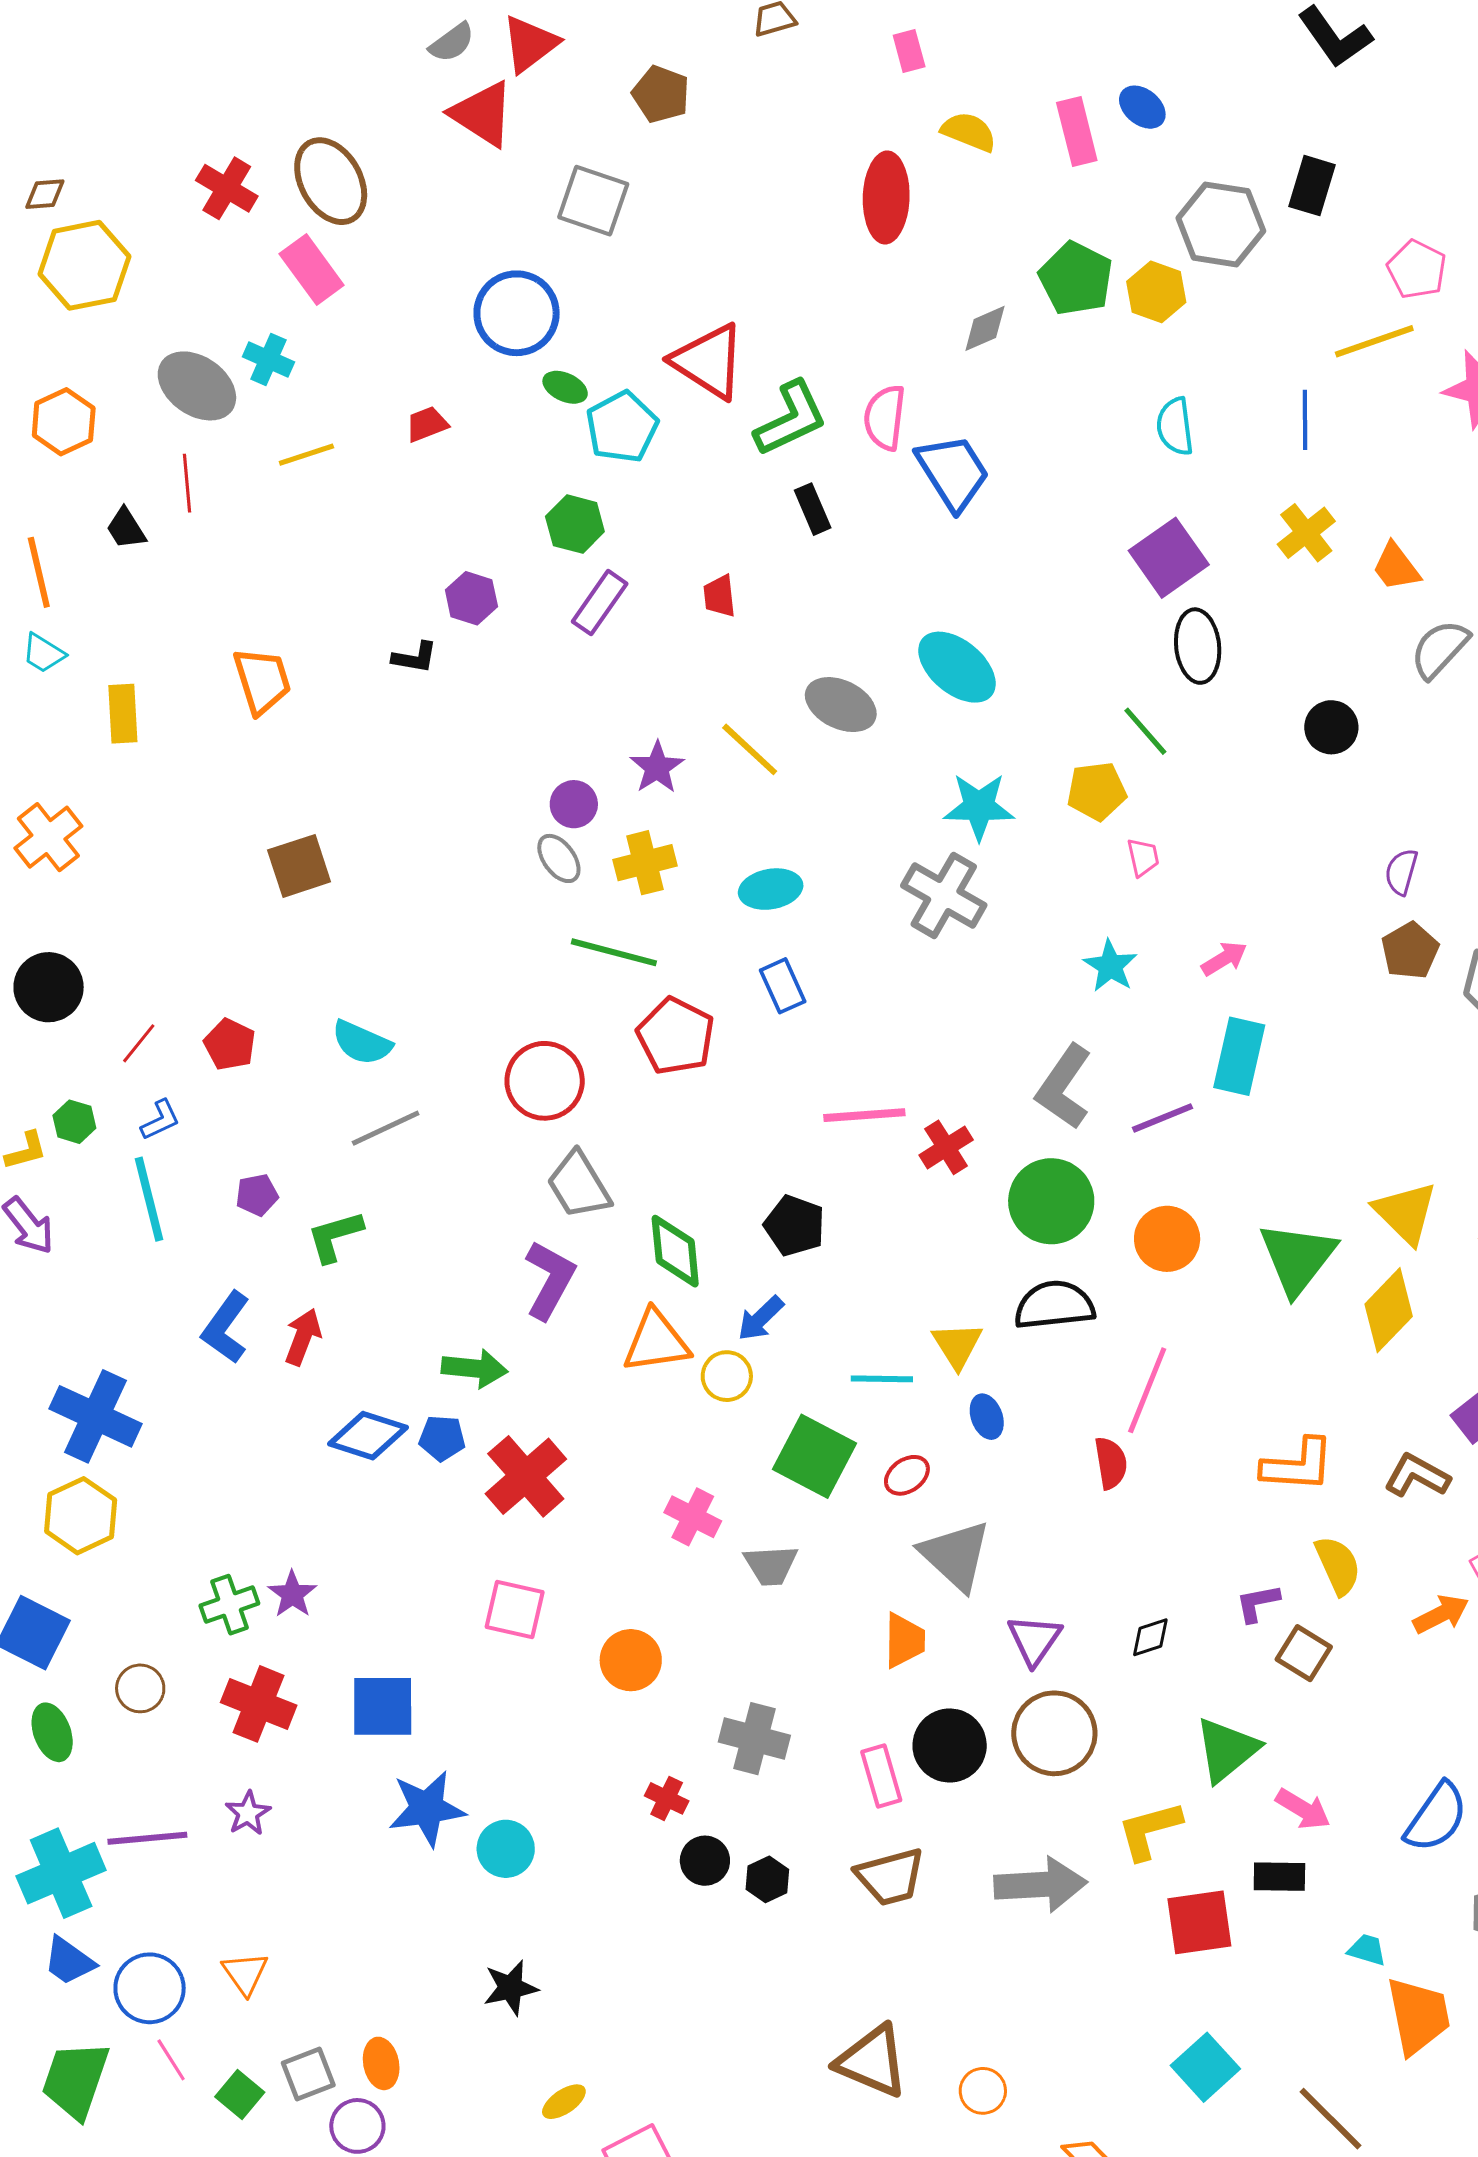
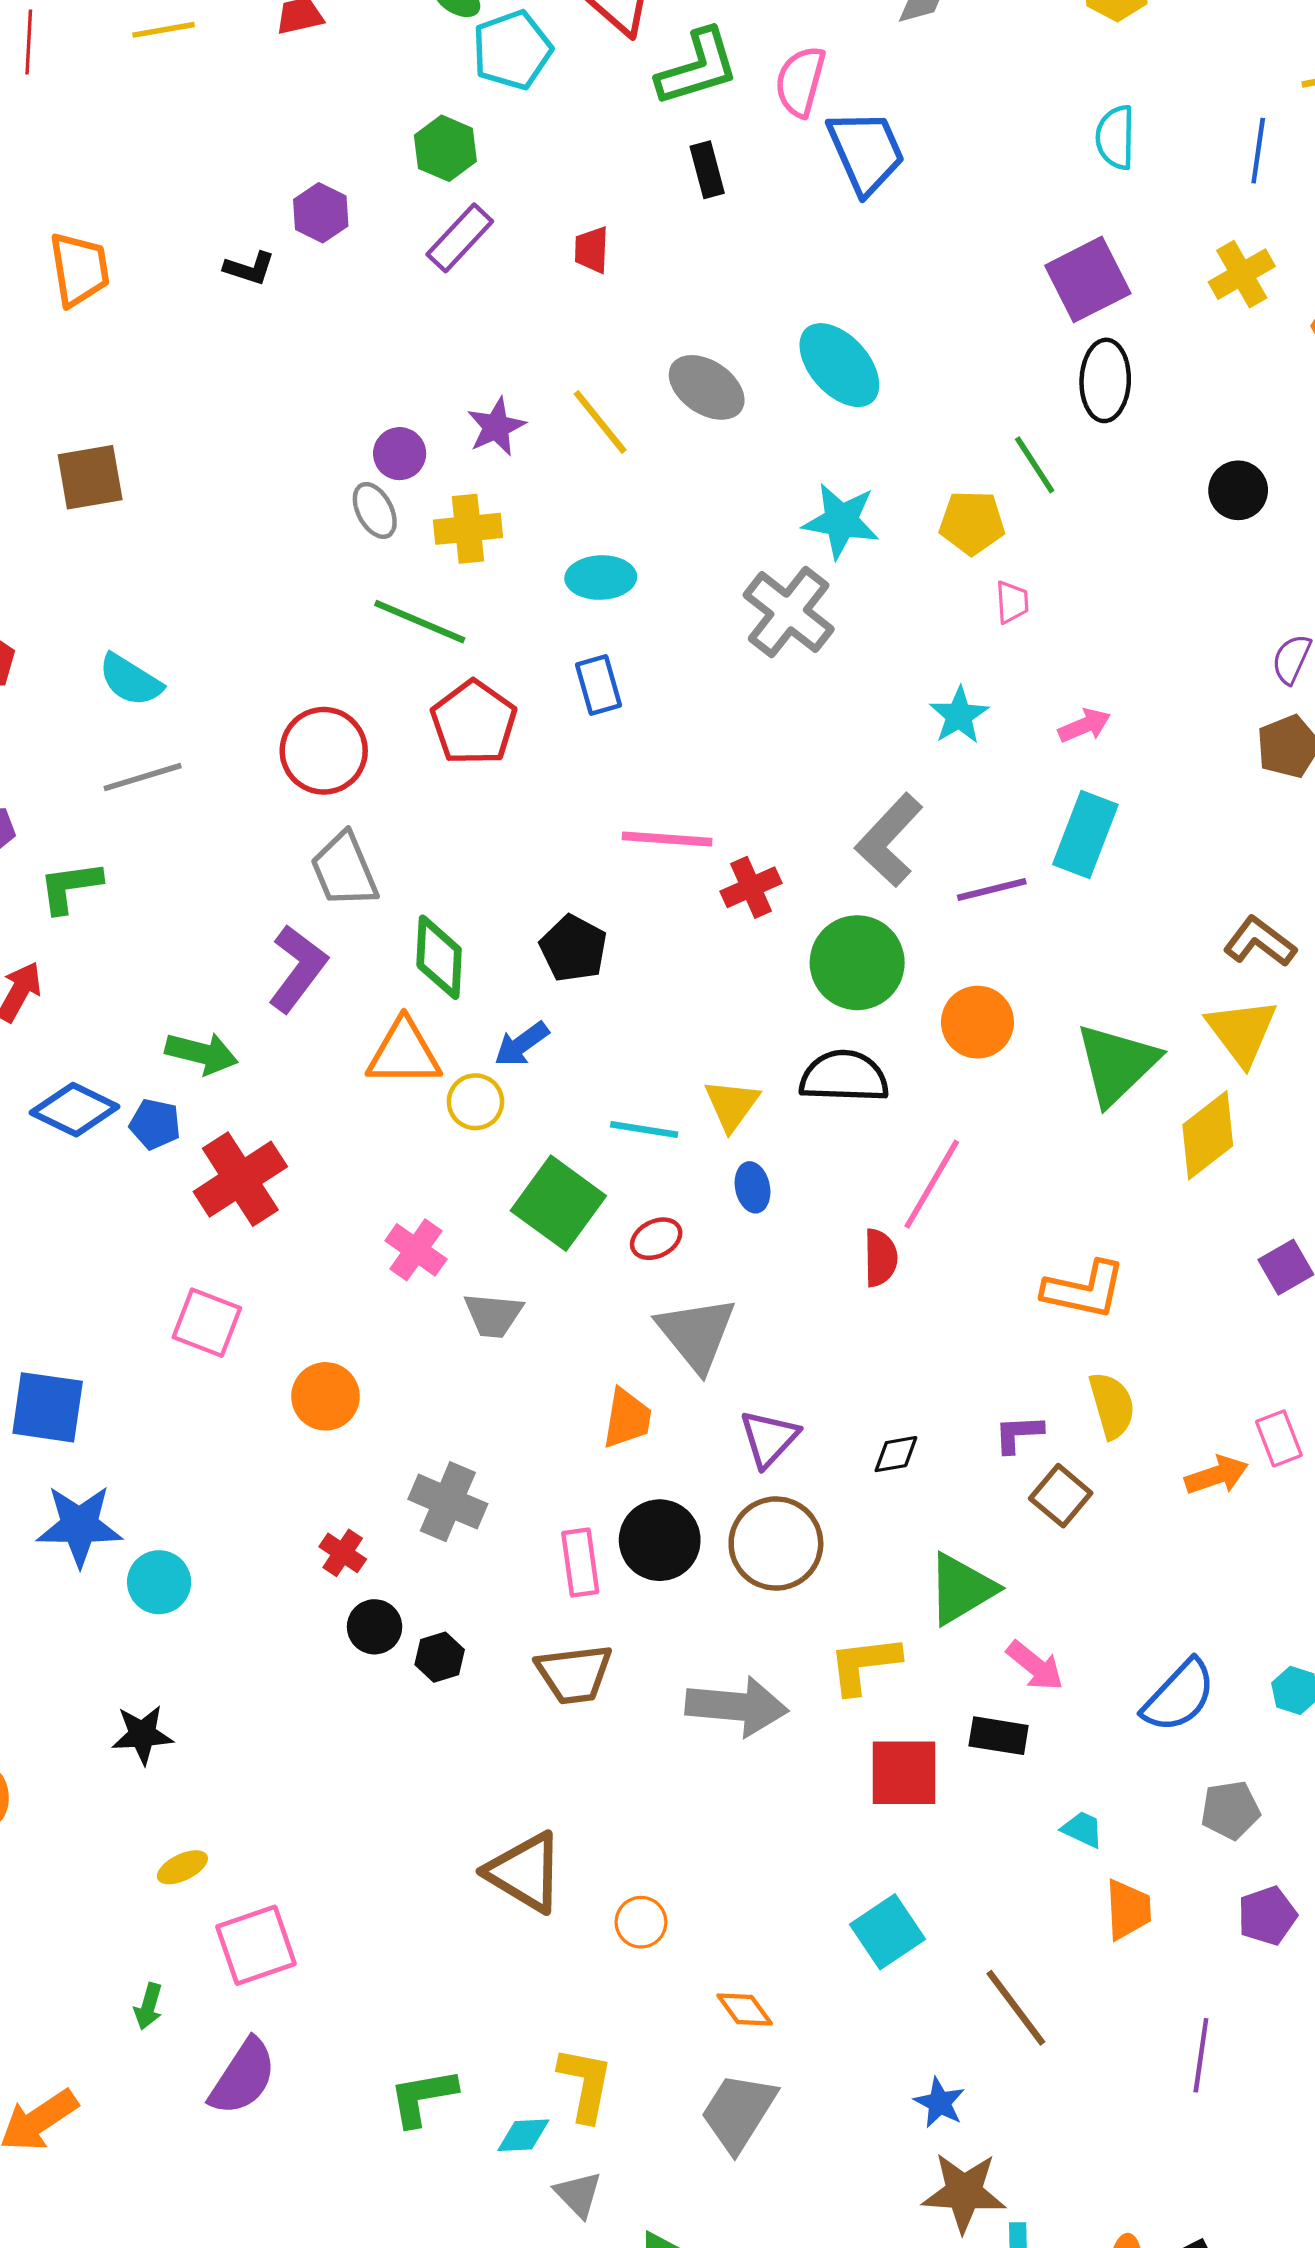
brown L-shape: (1417, 1476) -> (1260, 942), moved
orange trapezoid: (1418, 2016) -> (1128, 1910), size x0.7

